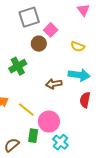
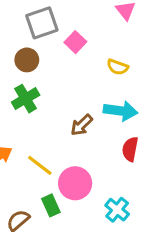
brown circle: (39, 44) -> (27, 60), moved
brown arrow: (54, 84) -> (82, 125), turned -35
green rectangle: (33, 136) -> (51, 205), turned -32
cyan cross: (60, 142) -> (117, 210), moved

